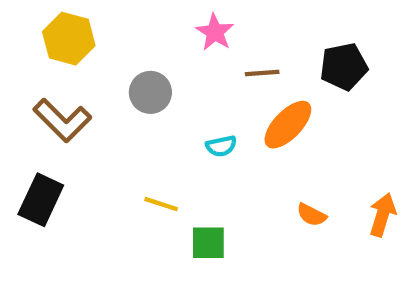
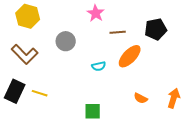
yellow line: (161, 204) -> (40, 93), moved

